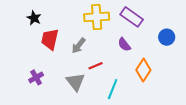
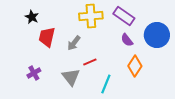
blue circle: (167, 37) -> (157, 35), size x1.6
purple semicircle: (124, 45) -> (127, 40), moved

